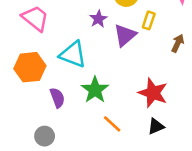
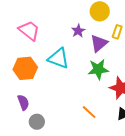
green star: (95, 90) -> (98, 69), moved, turned 30
purple semicircle: (57, 98) -> (23, 102), moved

